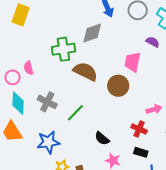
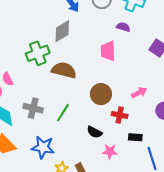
brown circle: (118, 86) -> (101, 94), moved
red cross: (139, 129) -> (120, 115), moved
blue star: (48, 142) -> (43, 147), turned 30

